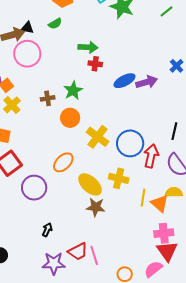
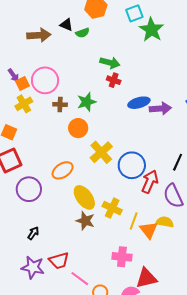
black triangle: (27, 28) -> (66, 25), moved
pink circle: (27, 54) -> (45, 80), moved
yellow cross: (119, 178) -> (112, 208), moved
pink cross: (164, 233) -> (122, 257), moved
red triangle: (167, 251) -> (146, 278), turned 40
pink line: (94, 255) -> (80, 279), moved, turned -48

